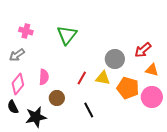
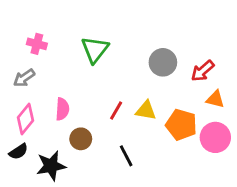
gray circle: (115, 59) -> (163, 62), moved
black semicircle: (13, 107) -> (18, 152), turned -96

